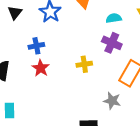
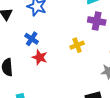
blue cross: (36, 46) -> (32, 39), turned -32

